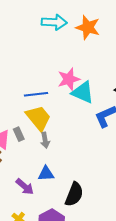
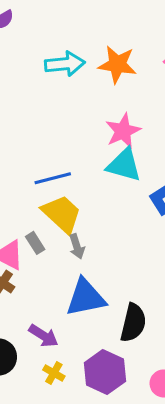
pink star: (69, 79) -> (123, 131), moved
blue triangle: (46, 174) -> (86, 298), size x1.6
purple arrow: (25, 187) -> (43, 336), moved

